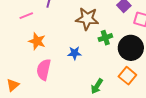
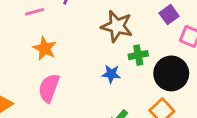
blue star: (74, 53) -> (111, 74), moved

